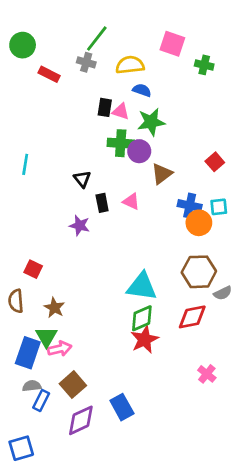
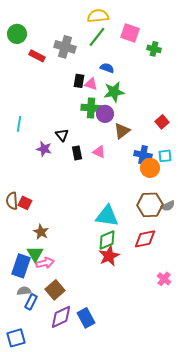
green line: (97, 38) -> (97, 37), moved
gray cross: (86, 62) -> (65, 47), size x1.5
yellow semicircle: (130, 65) -> (98, 16), moved
purple star: (80, 225) -> (44, 149), moved
gray semicircle: (223, 293) -> (168, 206), moved
brown semicircle: (16, 301) -> (12, 201), moved
pink cross: (207, 374) -> (164, 279), moved
blue rectangle: (122, 407) -> (86, 318), moved

